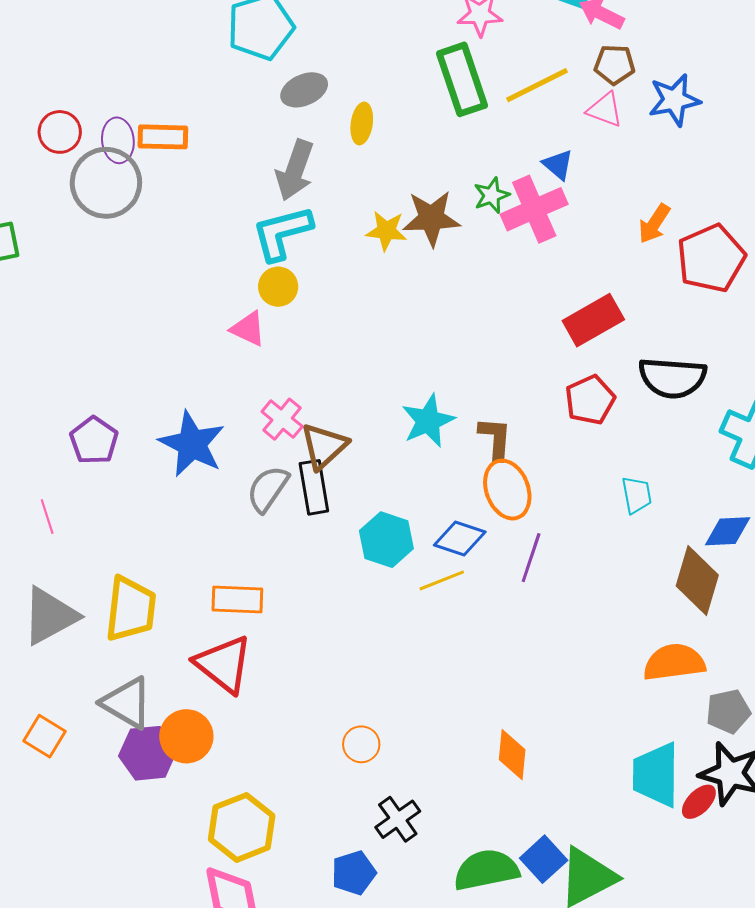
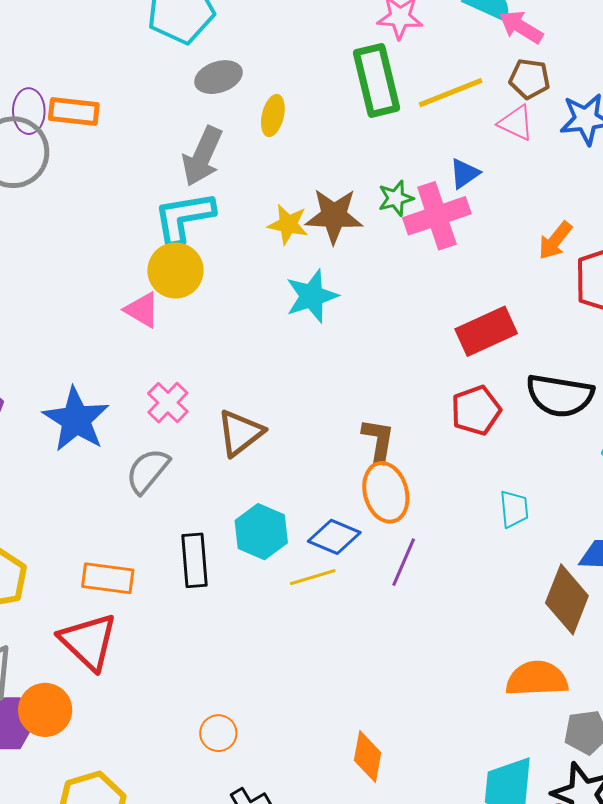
blue triangle: (558, 165) -> (464, 173), turned 40
yellow circle: (278, 287) -> (175, 271), size x1.4
cyan star: (428, 421) -> (312, 296), moved
brown triangle: (324, 446) -> (240, 433), moved
black rectangle: (314, 487) -> (195, 560), moved

